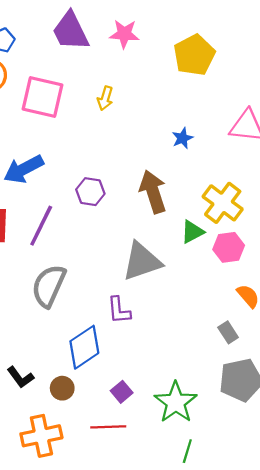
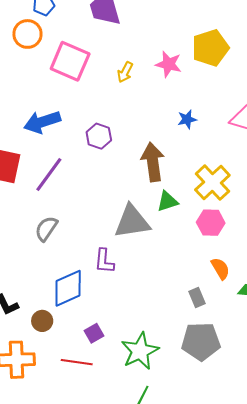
pink star: (124, 34) -> (169, 64), moved
purple hexagon: (90, 192) -> (99, 136), moved
green triangle: (192, 232) -> (167, 201), moved
gray semicircle: (49, 286) -> (46, 229), size x0.7

